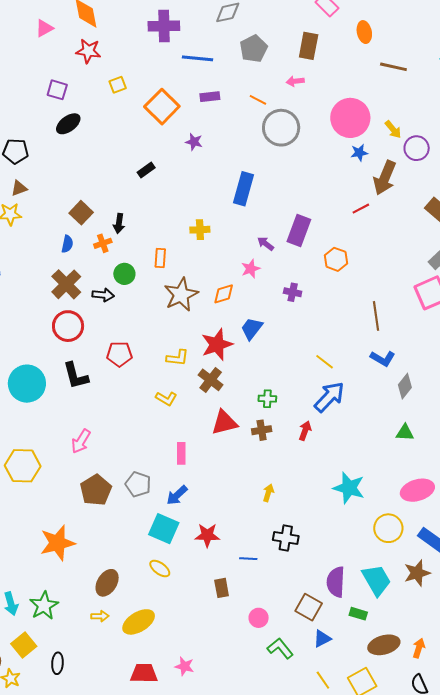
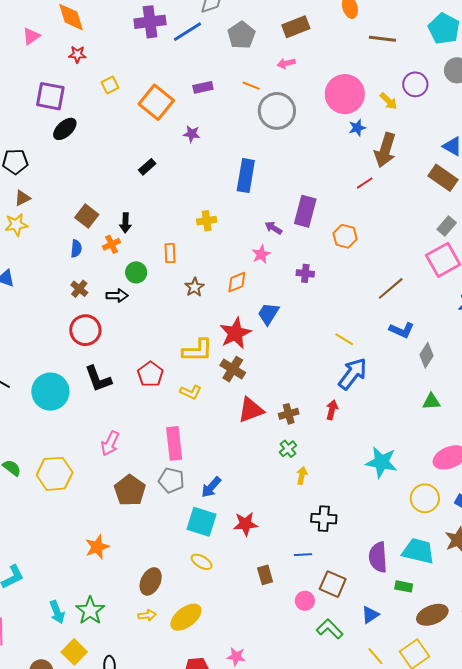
brown rectangle: (309, 46) -> (296, 27), turned 64
red star: (88, 51) -> (77, 54), size x0.7
blue line: (197, 58) -> (188, 32), moved, turned -32
purple square: (57, 90) -> (50, 96), size x1.4
purple circle: (417, 148) -> (415, 84), moved
brown cross: (66, 284) -> (79, 289), size x0.6
brown star: (181, 295) -> (195, 287), size x0.6
brown line: (376, 316) -> (391, 288), turned 64
red pentagon: (119, 354) -> (150, 374), moved, turned -30
yellow L-shape: (177, 358) -> (198, 350), size x1.4
green cross: (267, 399) -> (288, 449), moved, turned -36
pink rectangle: (181, 453) -> (174, 443), moved, size x1.5
orange star: (57, 543) -> (97, 547), size x0.7
blue line: (248, 559) -> (303, 555), moved
cyan trapezoid: (376, 580) -> (418, 551), turned -40
brown square: (309, 607) -> (333, 584), moved

